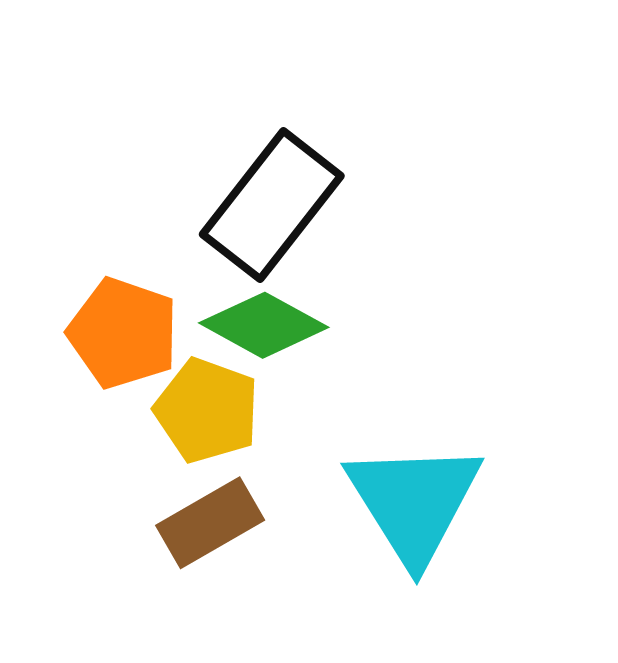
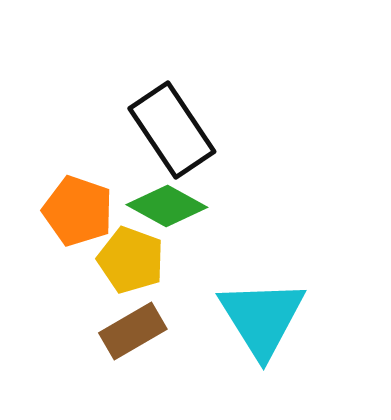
black rectangle: (272, 205) -> (172, 130), turned -72

